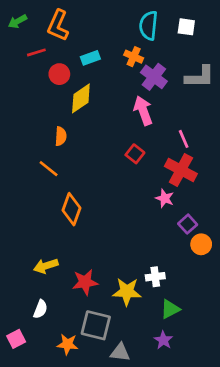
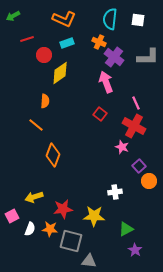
orange L-shape: (58, 25) -> (64, 19), moved, turned -90
white cross: (155, 277) -> (115, 192), moved
pink square: (16, 339) -> (12, 216), moved
purple star: (163, 340) -> (135, 250), moved
orange star: (67, 344) -> (50, 229), moved

